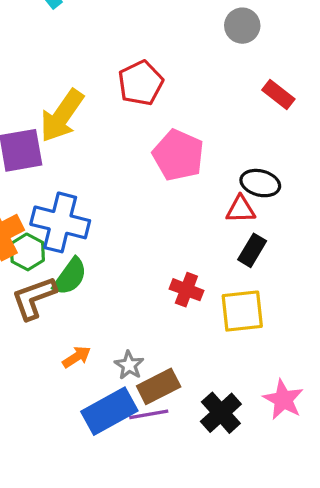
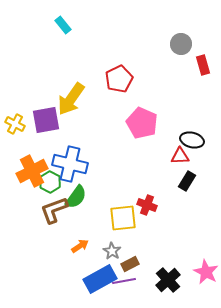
red rectangle: (278, 94) -> (203, 65), moved, turned 36
yellow square: (242, 311) -> (123, 218), moved
brown rectangle: (159, 386) -> (130, 264), size x0.7

